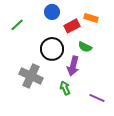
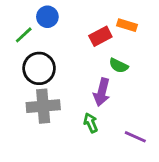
blue circle: (52, 12) -> (47, 17), moved
black circle: (52, 49) -> (39, 68), moved
gray cross: (31, 76) -> (43, 106), turned -30

